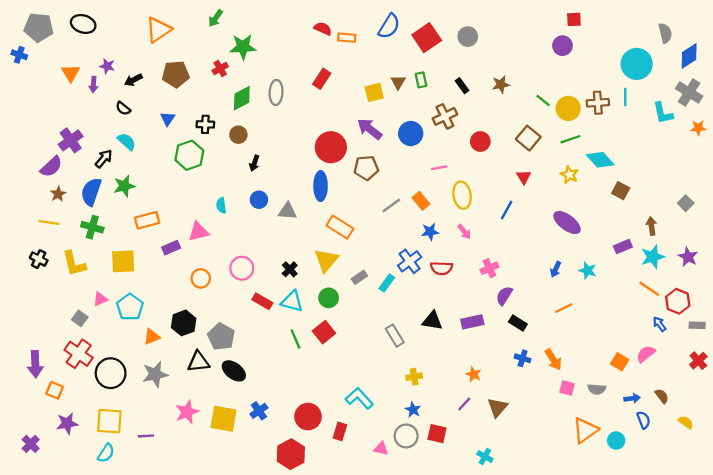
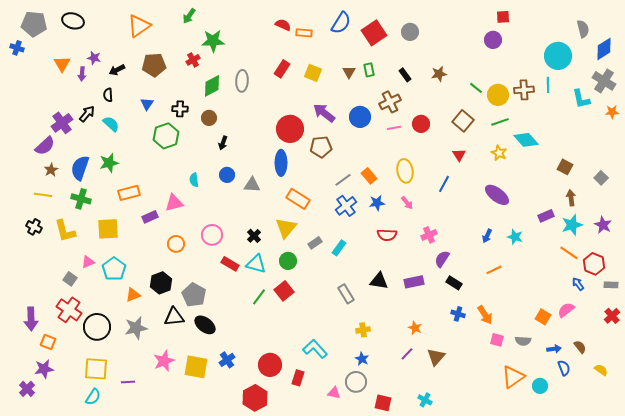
yellow square: (374, 92) -> (313, 73), moved, turned 36
black semicircle: (123, 108) -> (108, 95), turned 48
black arrow: (104, 159) -> (87, 114), moved
pink line: (439, 168) -> (394, 128), moved
brown square: (621, 191) -> (565, 167), moved
blue cross: (410, 261) -> (346, 206), moved
green line: (295, 339) -> (259, 297), turned 60
purple star: (67, 423) -> (44, 369), moved
red square: (437, 434) -> (383, 403), moved

